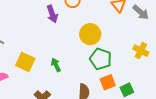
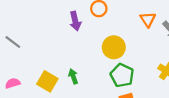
yellow square: (25, 62) -> (47, 81), moved

